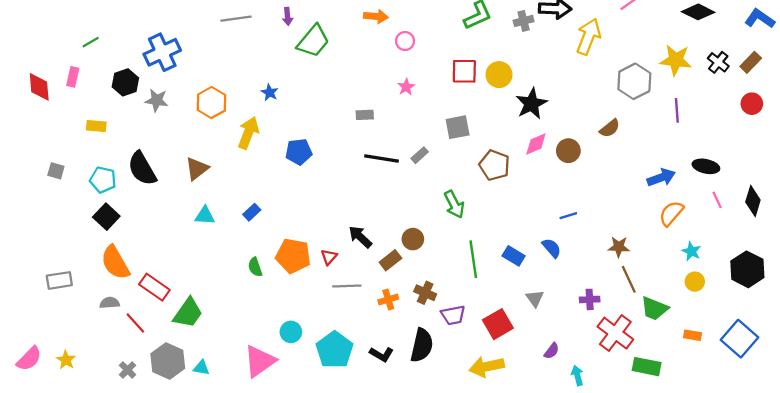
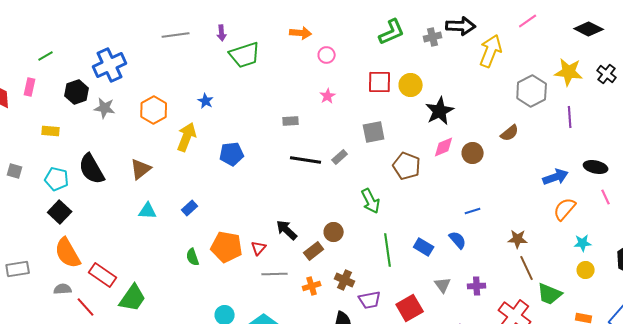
green trapezoid: (313, 41) -> (245, 55), turned 32
cyan star: (691, 251) -> (583, 243), turned -30
purple cross: (590, 299) -> (477, 286), moved

